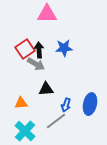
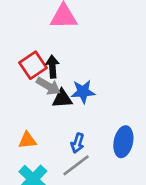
blue star: (64, 48) -> (83, 92), moved
black triangle: (46, 89) -> (62, 99), moved
blue arrow: (66, 105) -> (77, 143), moved

